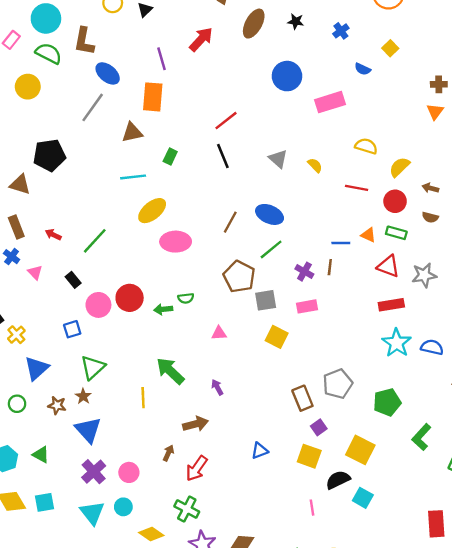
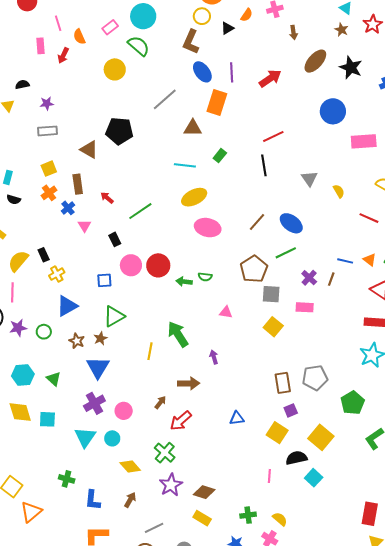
black star: (296, 21) -> (351, 68), size x1.6
red arrow: (201, 39) -> (270, 78), moved
brown L-shape: (84, 41) -> (191, 42), moved
blue ellipse: (108, 73) -> (202, 72), moved
green pentagon: (387, 402) -> (353, 403), turned -30

